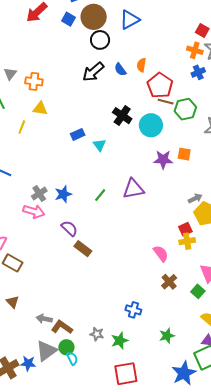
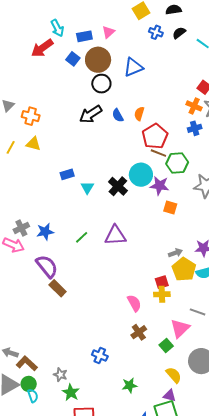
black cross: (122, 116) -> (118, 186), moved
yellow line: (22, 127) -> (11, 147), moved
purple star: (163, 160) -> (159, 186), moved
purple semicircle: (69, 228) -> (47, 266), size x1.4
green star: (120, 341) -> (71, 392), moved, turned -30

